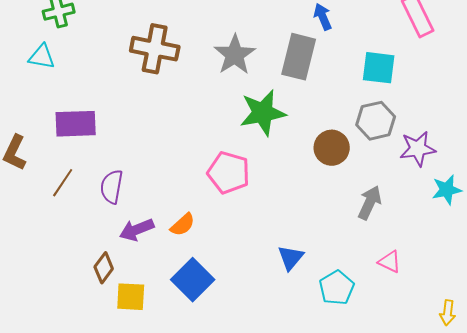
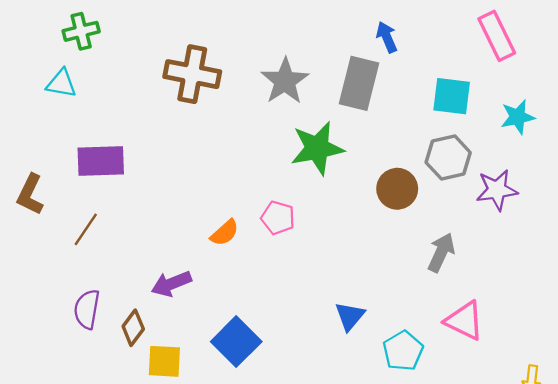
pink pentagon: (229, 173) -> (278, 218), size x0.7
purple semicircle: (112, 187) -> (87, 309), moved
cyan star: (447, 190) -> (518, 117), moved
orange semicircle: (183, 225) -> (225, 233), moved
pink triangle: (390, 262) -> (464, 321), size x1.5

